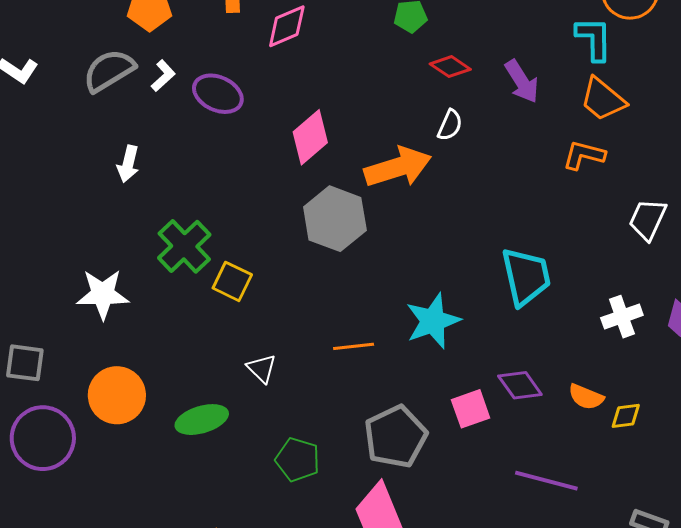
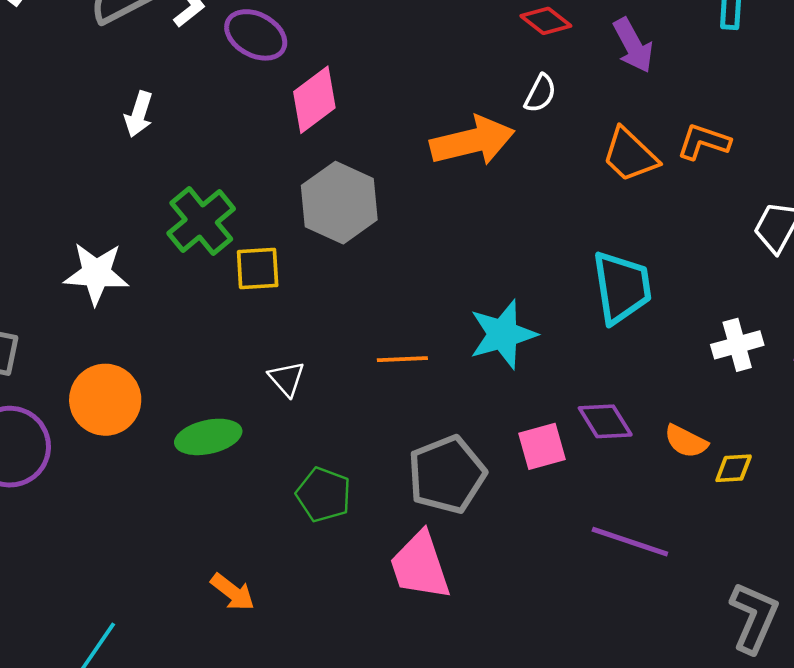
orange trapezoid: (603, 99) -> (630, 155), moved
pink diamond: (310, 137) -> (314, 100), moved
gray hexagon: (335, 219) -> (339, 203), moved
yellow square: (232, 281) -> (258, 269), turned -33

